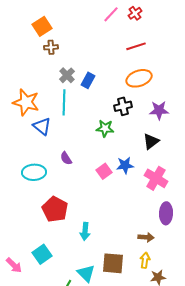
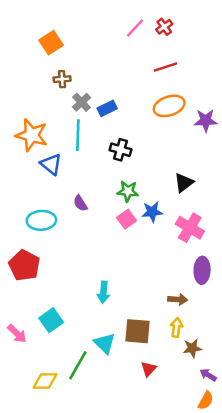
brown cross: (51, 47) -> (62, 79), moved
blue rectangle: (88, 80) -> (107, 108), turned 35
black cross: (123, 106) -> (120, 150), moved, turned 30
purple star: (159, 110) -> (206, 121), moved
green star: (105, 128) -> (128, 191), moved
red pentagon: (55, 209) -> (24, 265), moved

